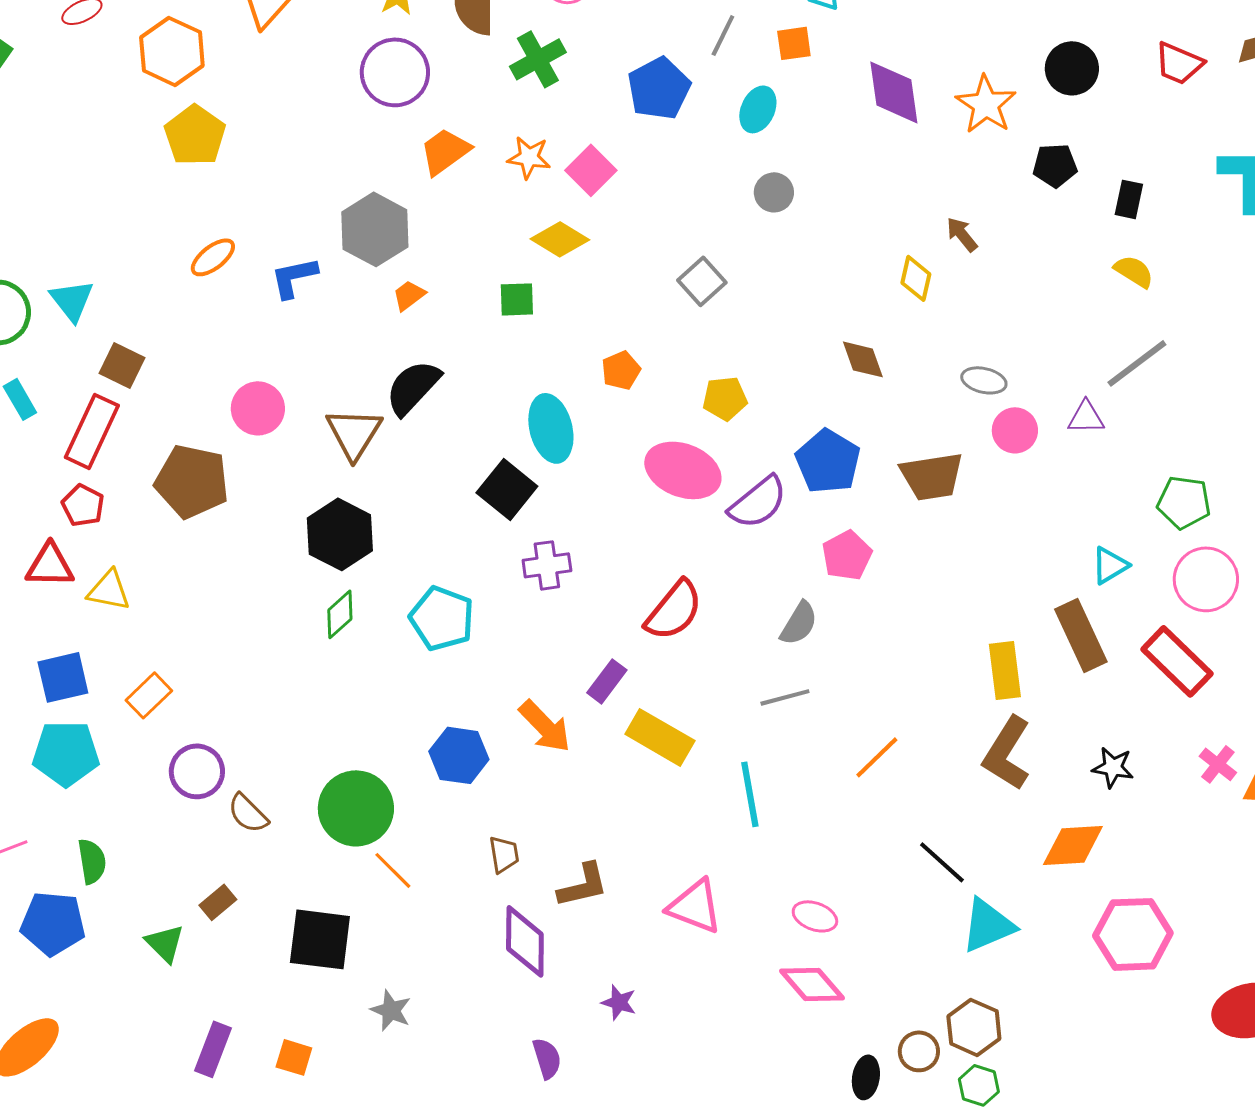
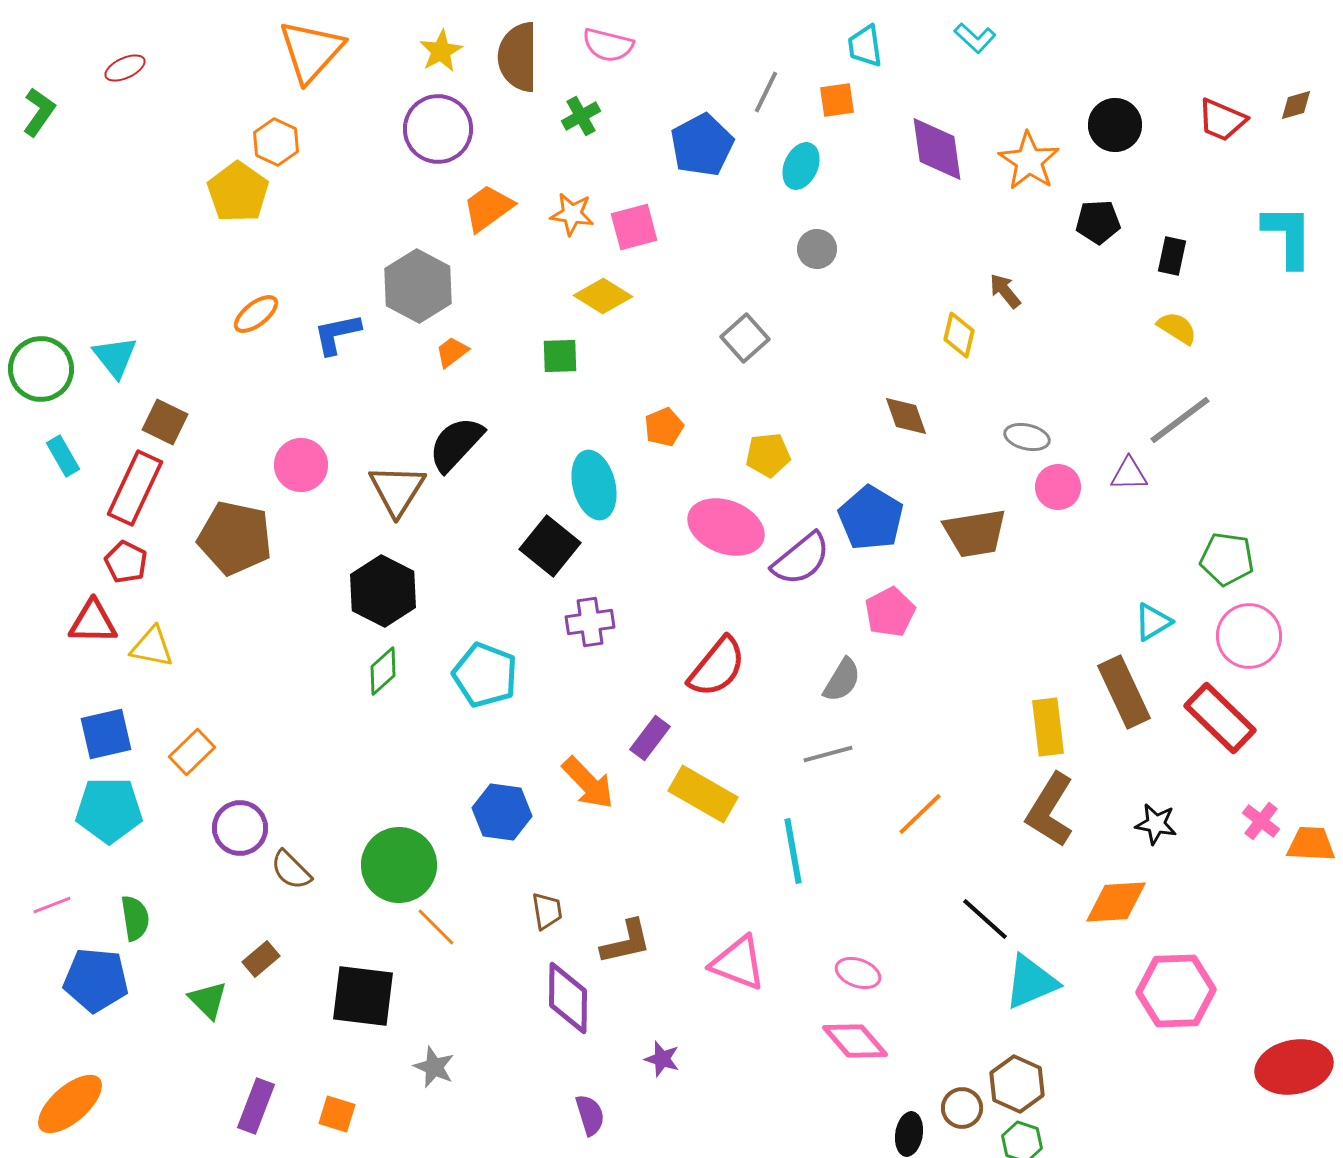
orange hexagon: (172, 51) -> (276, 142), moved, size x0.7
green cross: (538, 59) -> (581, 116), size x0.7
pink square: (591, 170) -> (634, 227), turned 30

